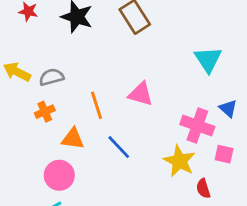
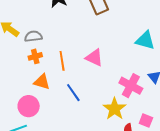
cyan triangle: (208, 59) -> (145, 40), turned -50
orange cross: (45, 112) -> (35, 56), moved
pink square: (224, 154) -> (146, 120), moved

